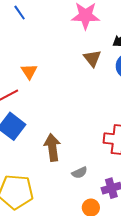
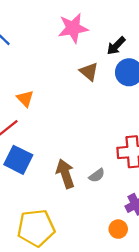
gray semicircle: (79, 173) -> (97, 175), moved

